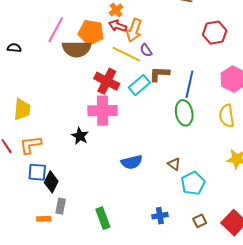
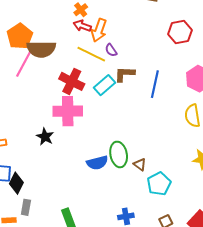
pink line: (56, 30) -> (24, 64), moved
orange pentagon: (91, 32) -> (20, 36), moved, turned 30
green ellipse: (184, 113) -> (119, 154), moved

